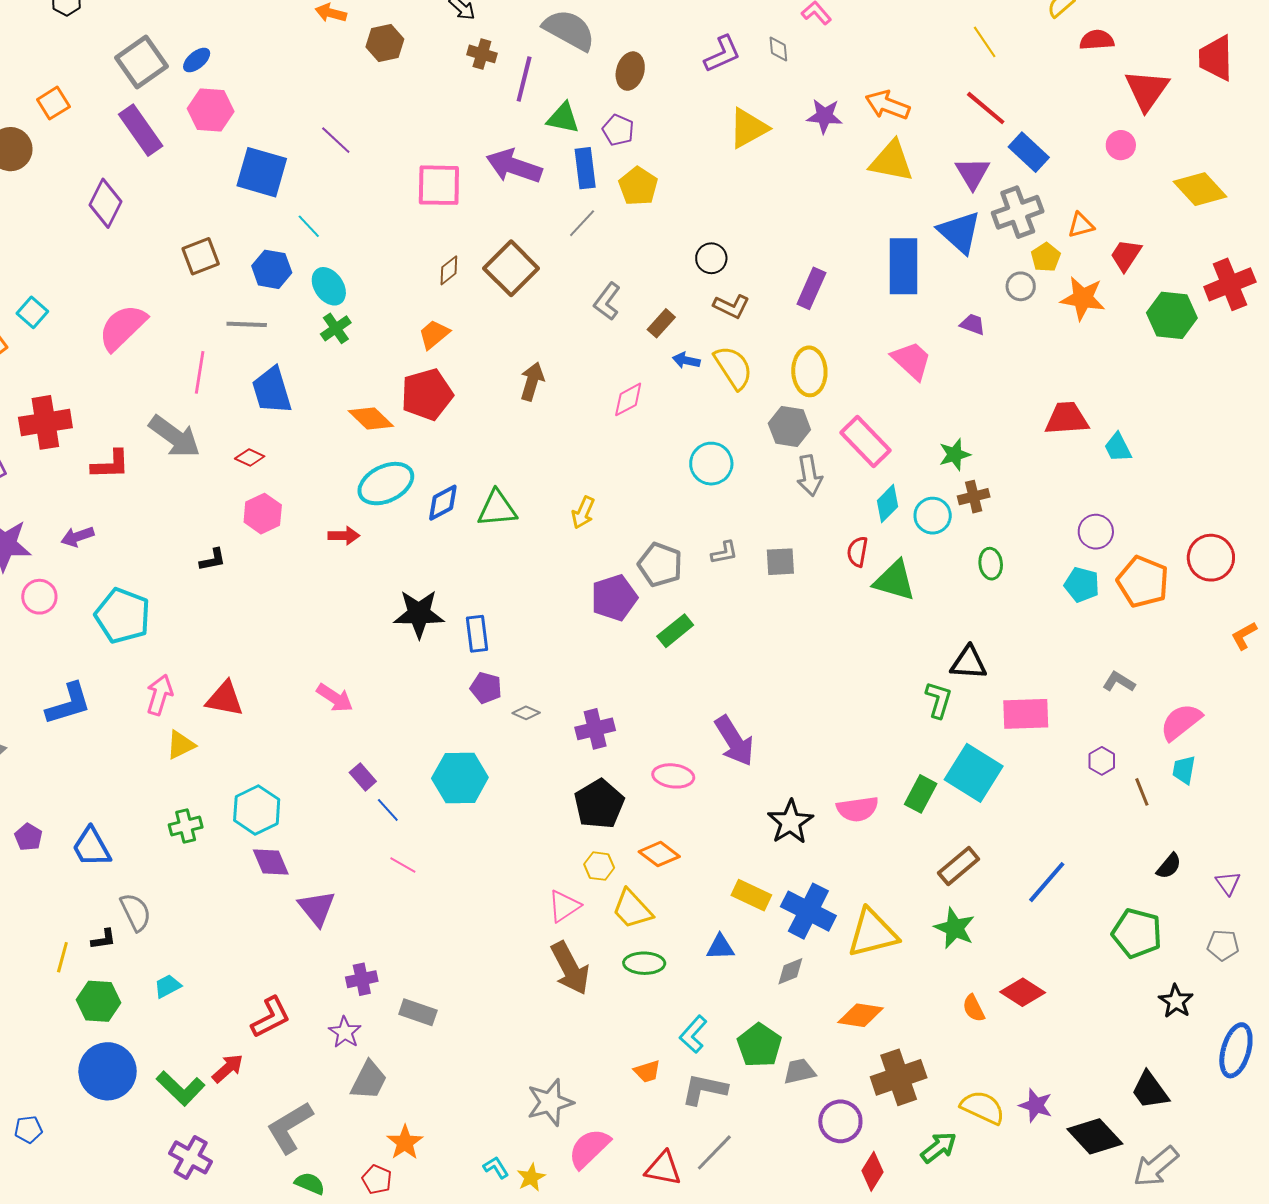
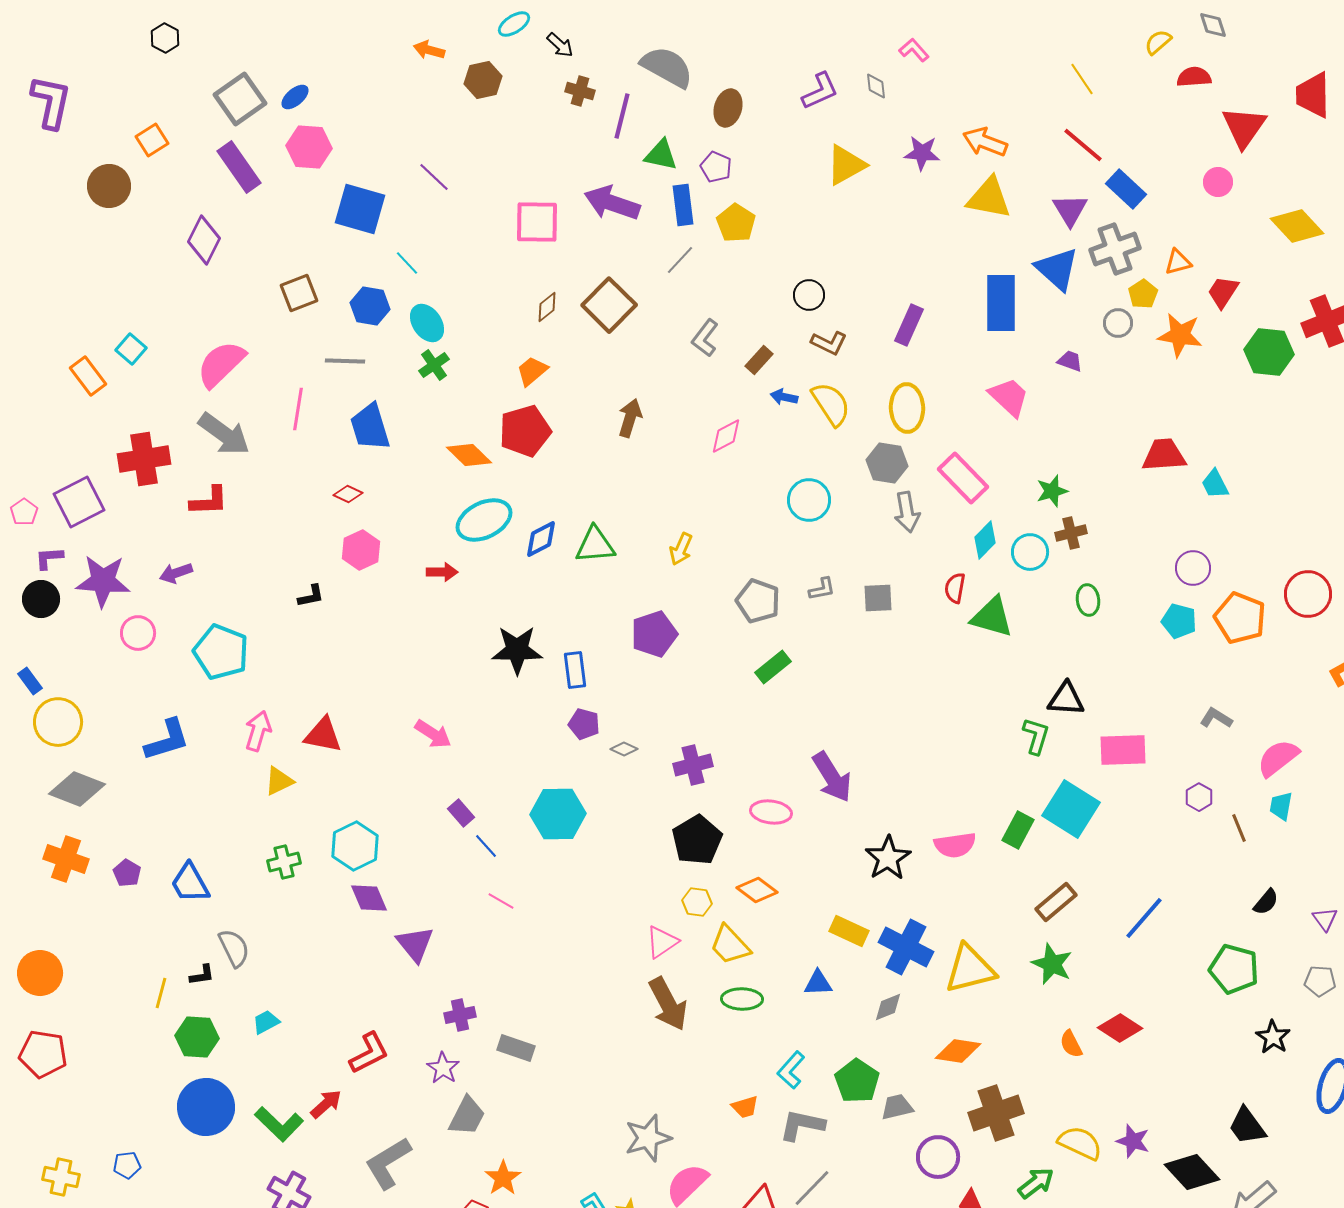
gray arrow: (175, 436) -> (224, 434), moved
purple pentagon: (614, 598) -> (654, 634), moved

